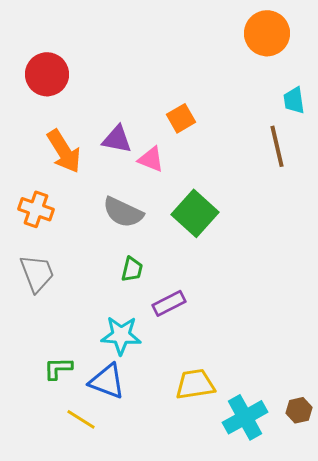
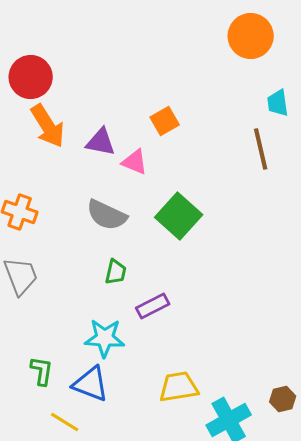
orange arrow: (64, 151) -> (48, 126), moved
green L-shape: (58, 368) -> (42, 371), turned 100
brown hexagon: (299, 410) -> (283, 399), moved

